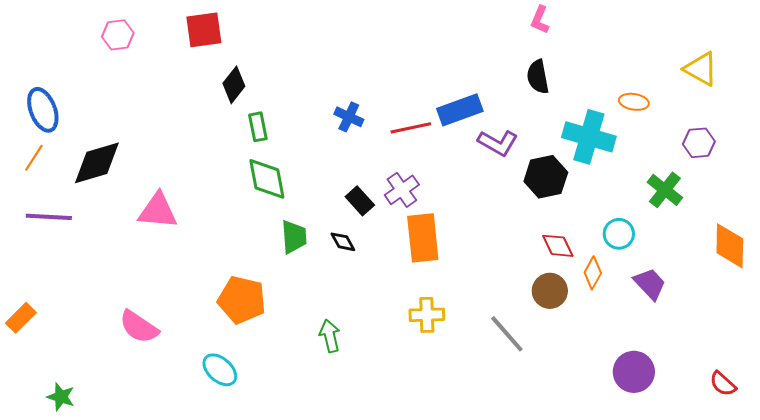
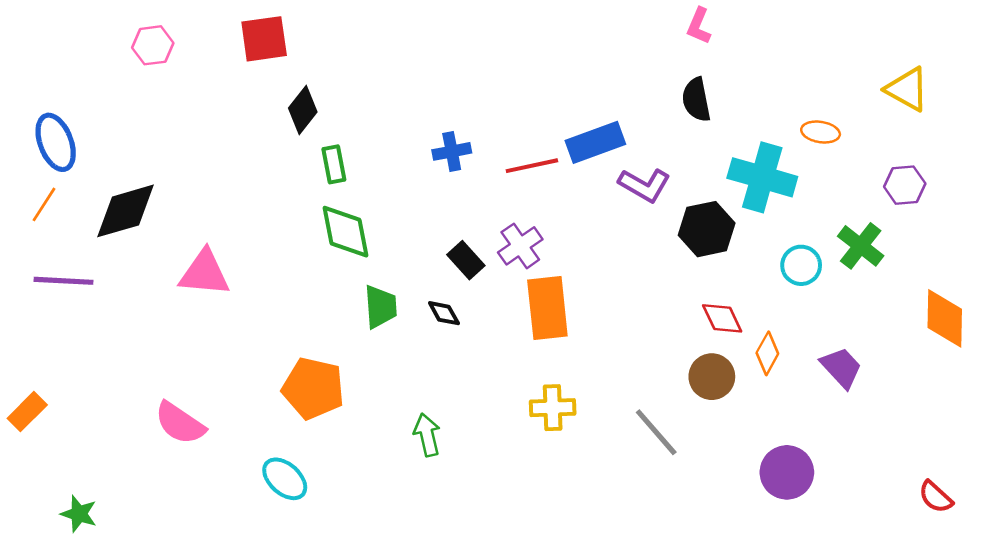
blue cross: (349, 117) -> (452, 151), turned -36
cyan circle: (619, 234) -> (801, 265), moved
purple circle: (634, 372) -> (787, 472), moved

